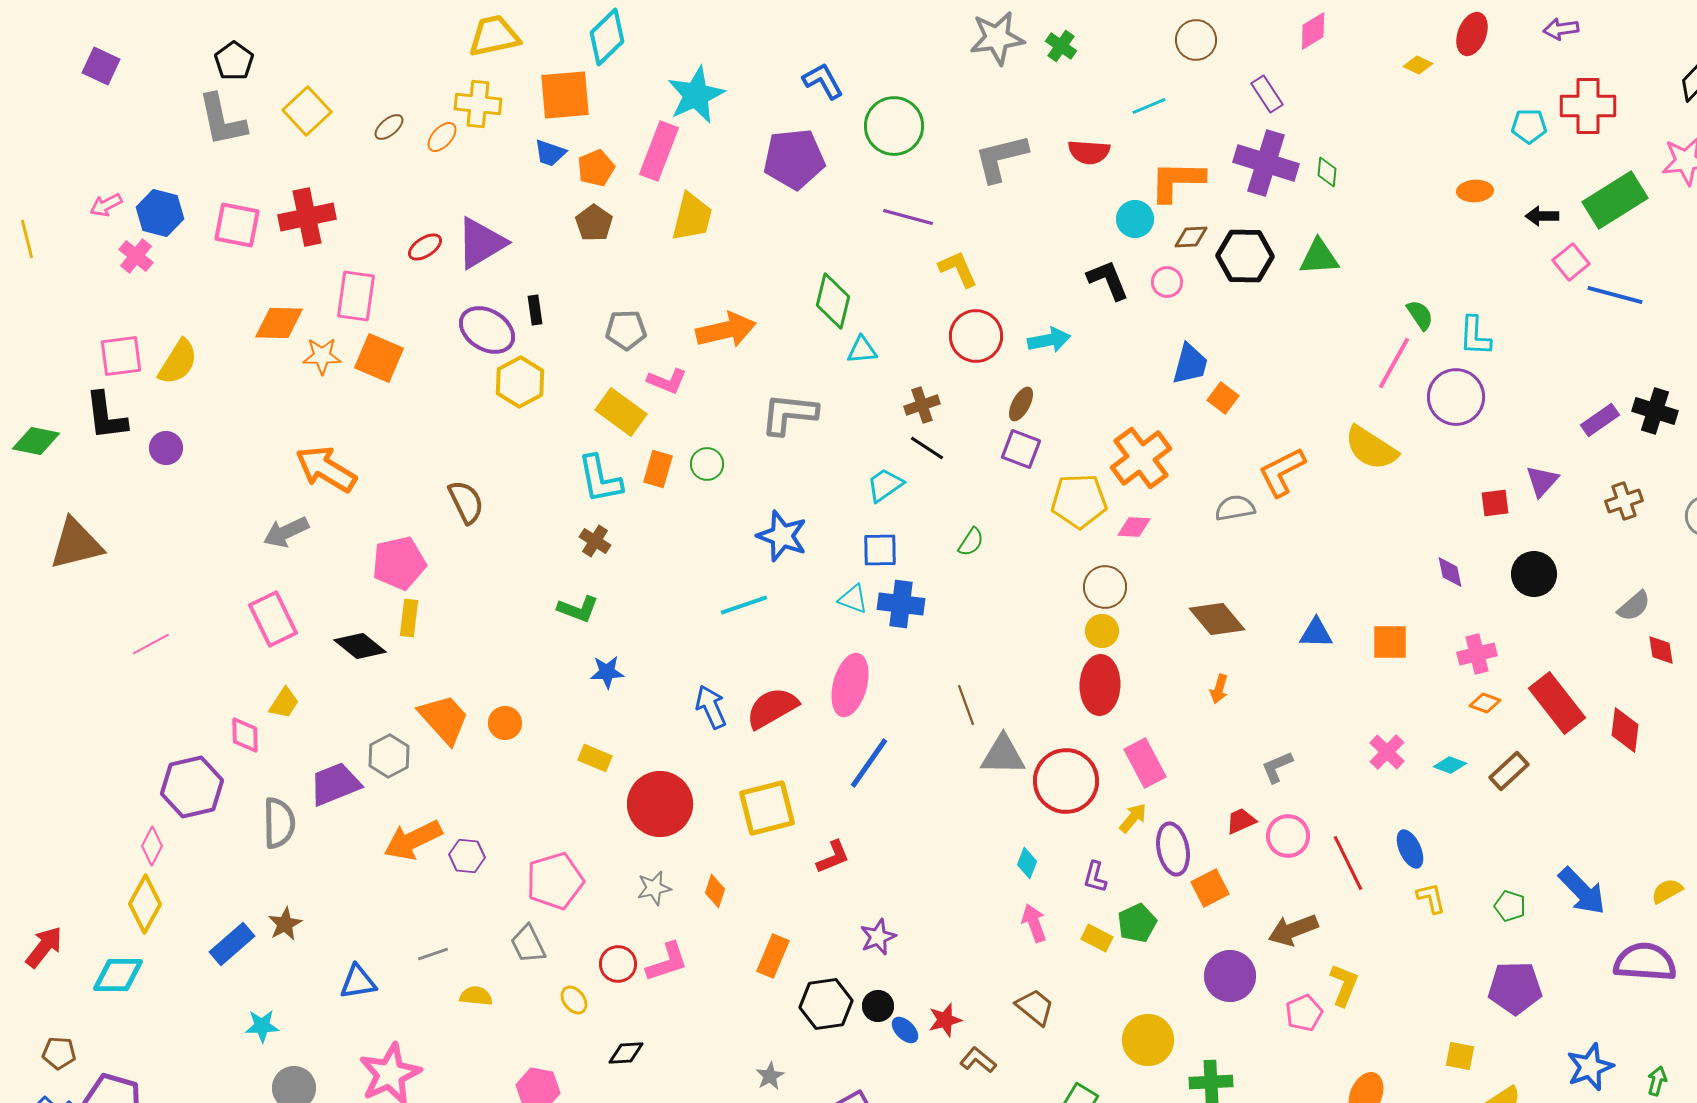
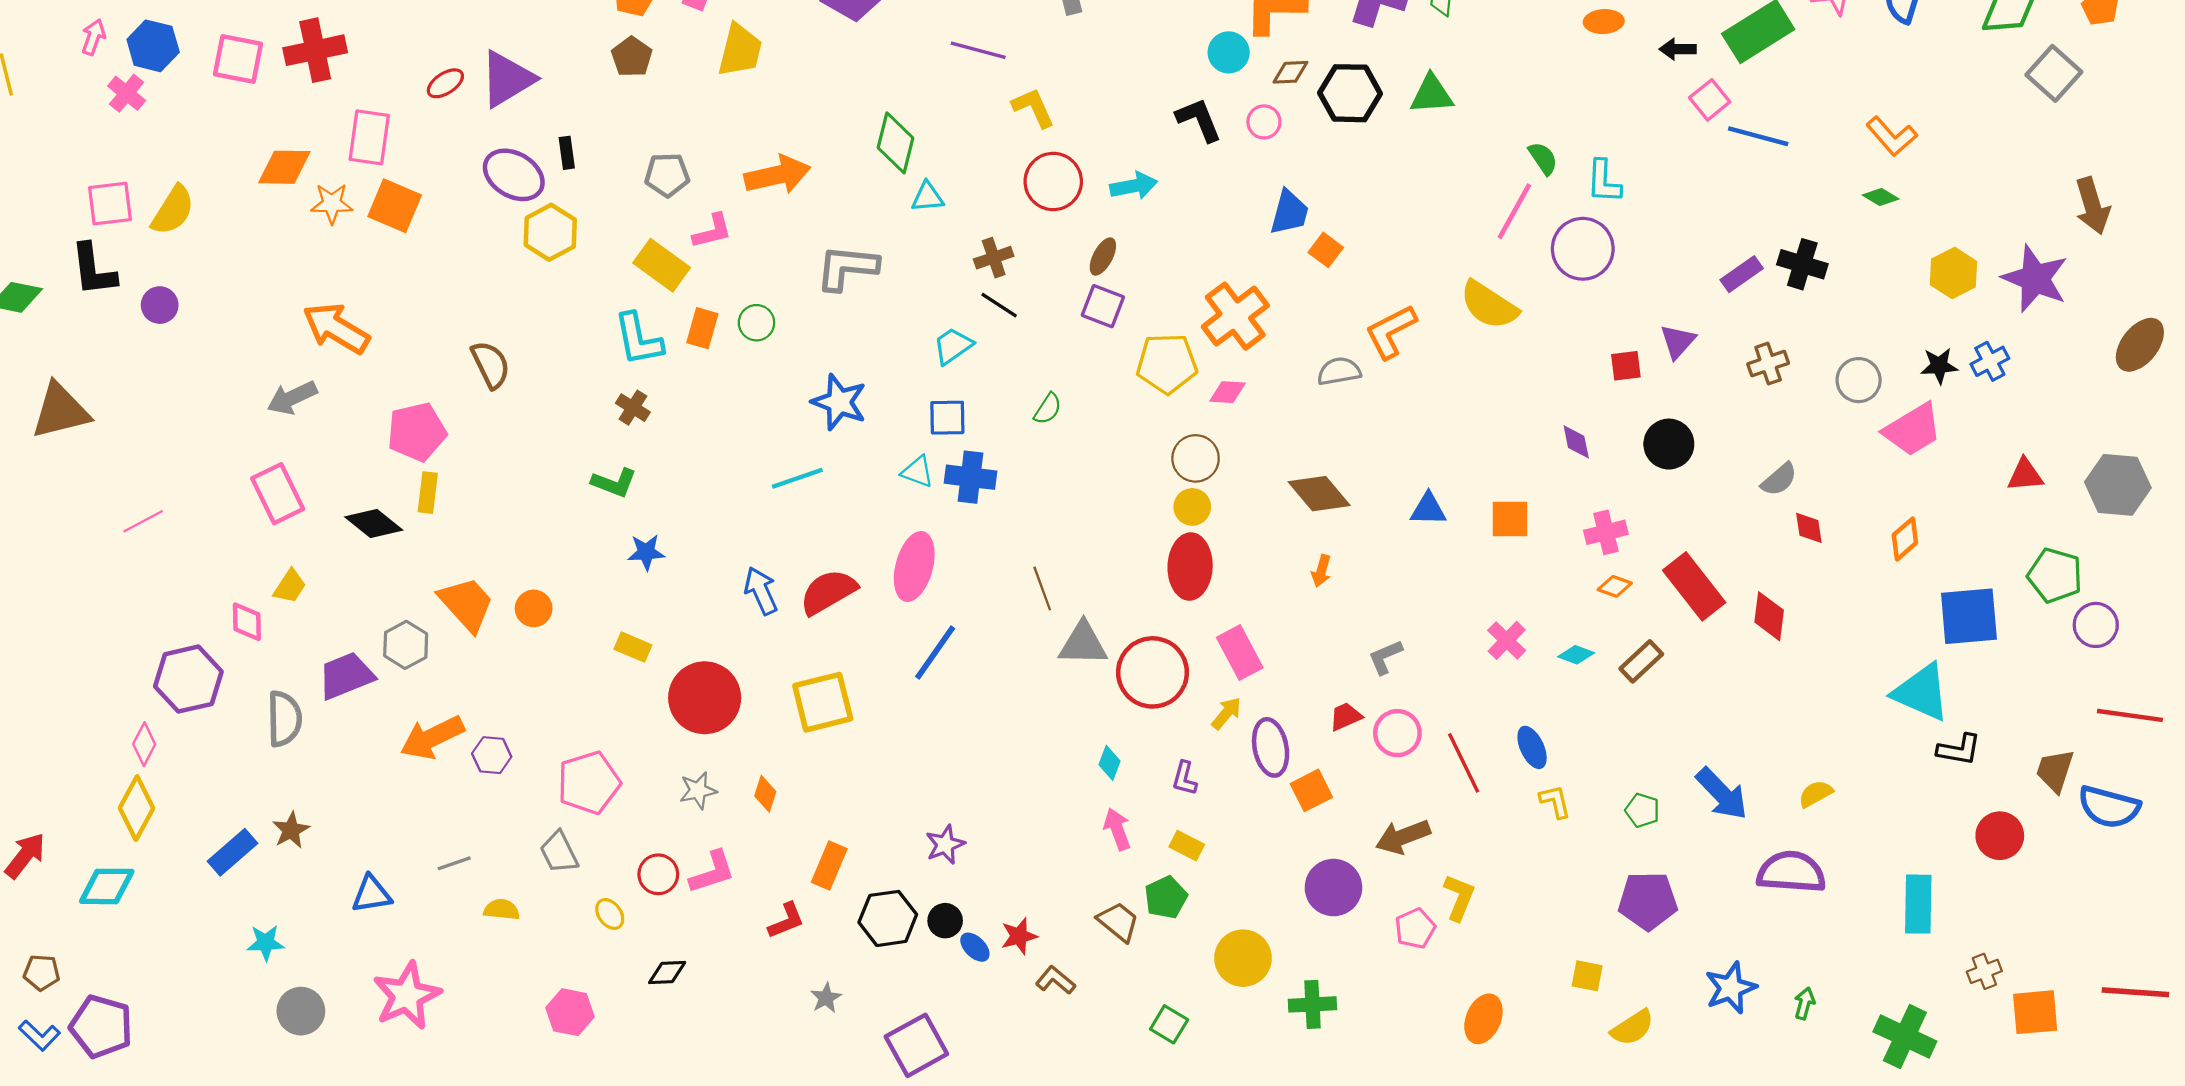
pink arrow: (106, 205) -> (93, 37), turned 136
pink L-shape: (667, 381) -> (712, 231), turned -36
red L-shape: (833, 857) -> (786, 921), moved
green pentagon: (1137, 923) -> (1166, 897), moved

